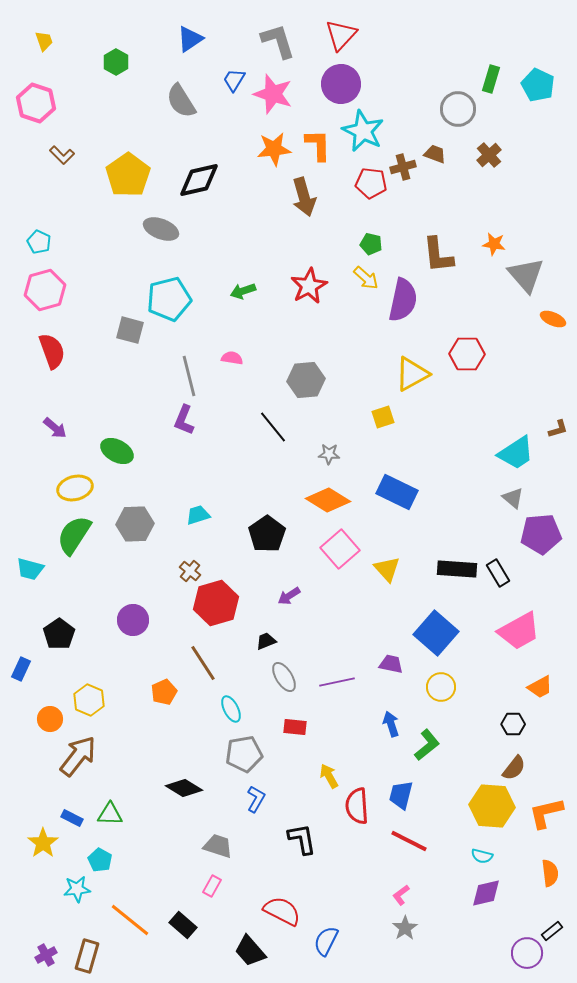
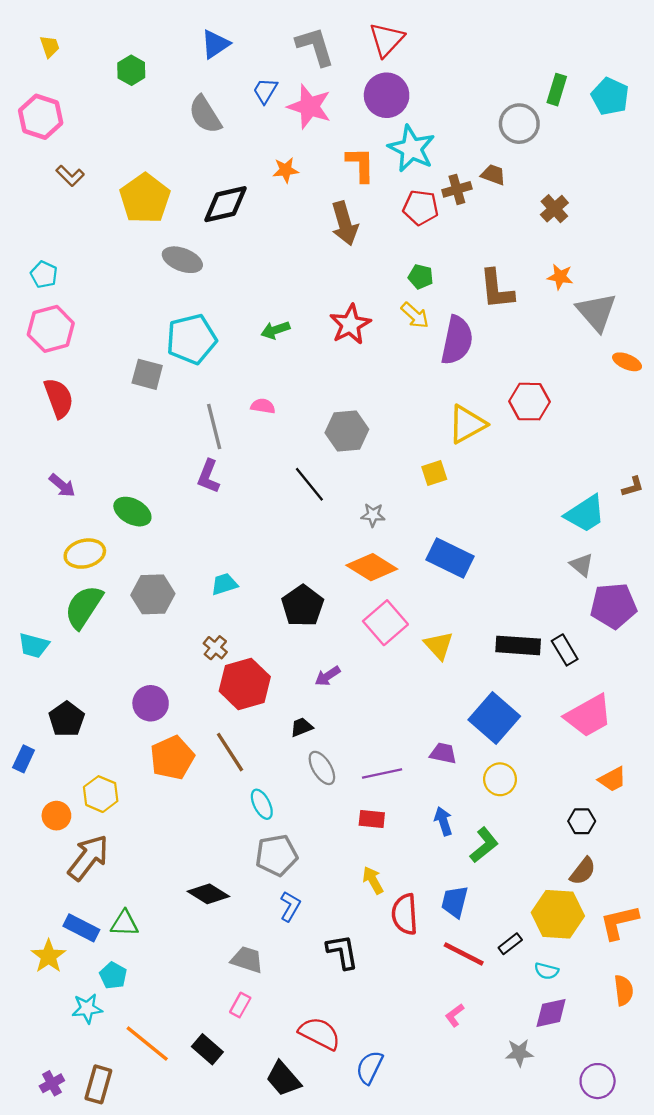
orange star: (274, 149) -> (286, 170), moved, size x0.7
brown cross: (489, 155) -> (554, 209), moved
orange pentagon: (164, 692) -> (172, 758), moved, size x1.5
red rectangle: (295, 727) -> (372, 819), moved
blue rectangle: (72, 818) -> (81, 928), size x1.4
gray star: (405, 928) -> (519, 1053), moved, turned 30
black rectangle: (552, 931) -> (510, 944), moved

